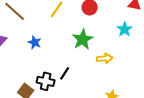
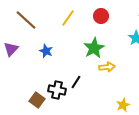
yellow arrow: (105, 58) -> (107, 67), moved

